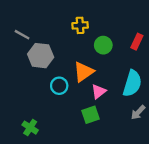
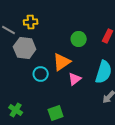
yellow cross: (80, 25) -> (31, 22), moved
green square: (91, 115) -> (56, 113), moved

